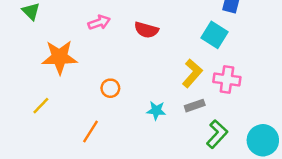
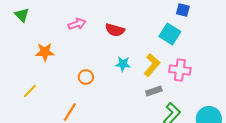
orange star: (60, 57) -> (45, 52), size x0.7
cyan star: (156, 110) -> (123, 64), moved

